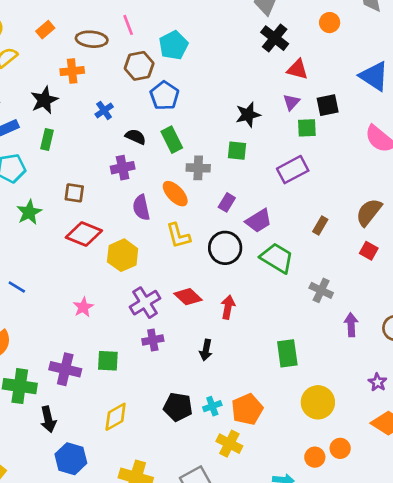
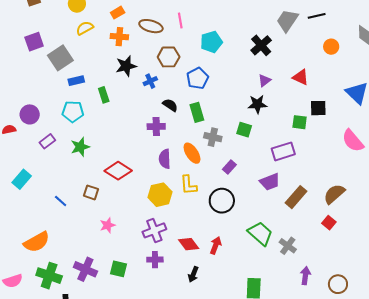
black cross: (275, 38) -> (261, 45), moved
brown hexagon: (139, 66) -> (169, 57), moved
orange cross: (72, 71) -> (119, 37), moved
black star: (44, 100) -> (126, 66), moved
purple triangle: (291, 102) -> (264, 81), moved
green rectangle: (47, 140) -> (104, 95), turned -42
brown square: (74, 193) -> (91, 192), moved
purple trapezoid: (259, 221) -> (270, 182), moved
brown rectangle: (320, 226) -> (296, 197), size x1.6
yellow hexagon: (123, 255) -> (160, 195), moved
green trapezoid: (277, 258) -> (260, 233), moved
red diamond: (188, 297) -> (189, 244), moved

